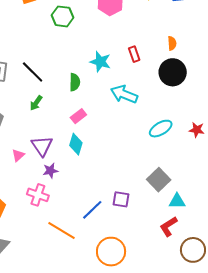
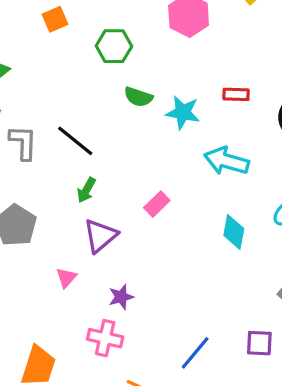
red rectangle: (134, 54) -> (236, 94), turned -63
green semicircle: (75, 82) -> (138, 97), moved, turned 114
cyan diamond: (76, 144) -> (234, 232), moved
purple triangle: (42, 146) -> (100, 236), moved, turned 30
purple square: (121, 199) -> (259, 343), moved

